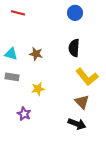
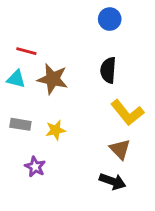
red line: (18, 13) -> (26, 51), moved
brown star: (36, 54) -> (53, 79), size x1.5
gray rectangle: (12, 77) -> (20, 124), moved

